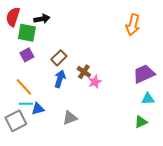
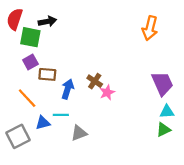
brown rectangle: (59, 58) -> (47, 74), moved, turned 49
purple trapezoid: (144, 74) -> (162, 83), turned 90
cyan line: (26, 104) -> (61, 115), moved
green triangle: (141, 122) -> (163, 130), moved

